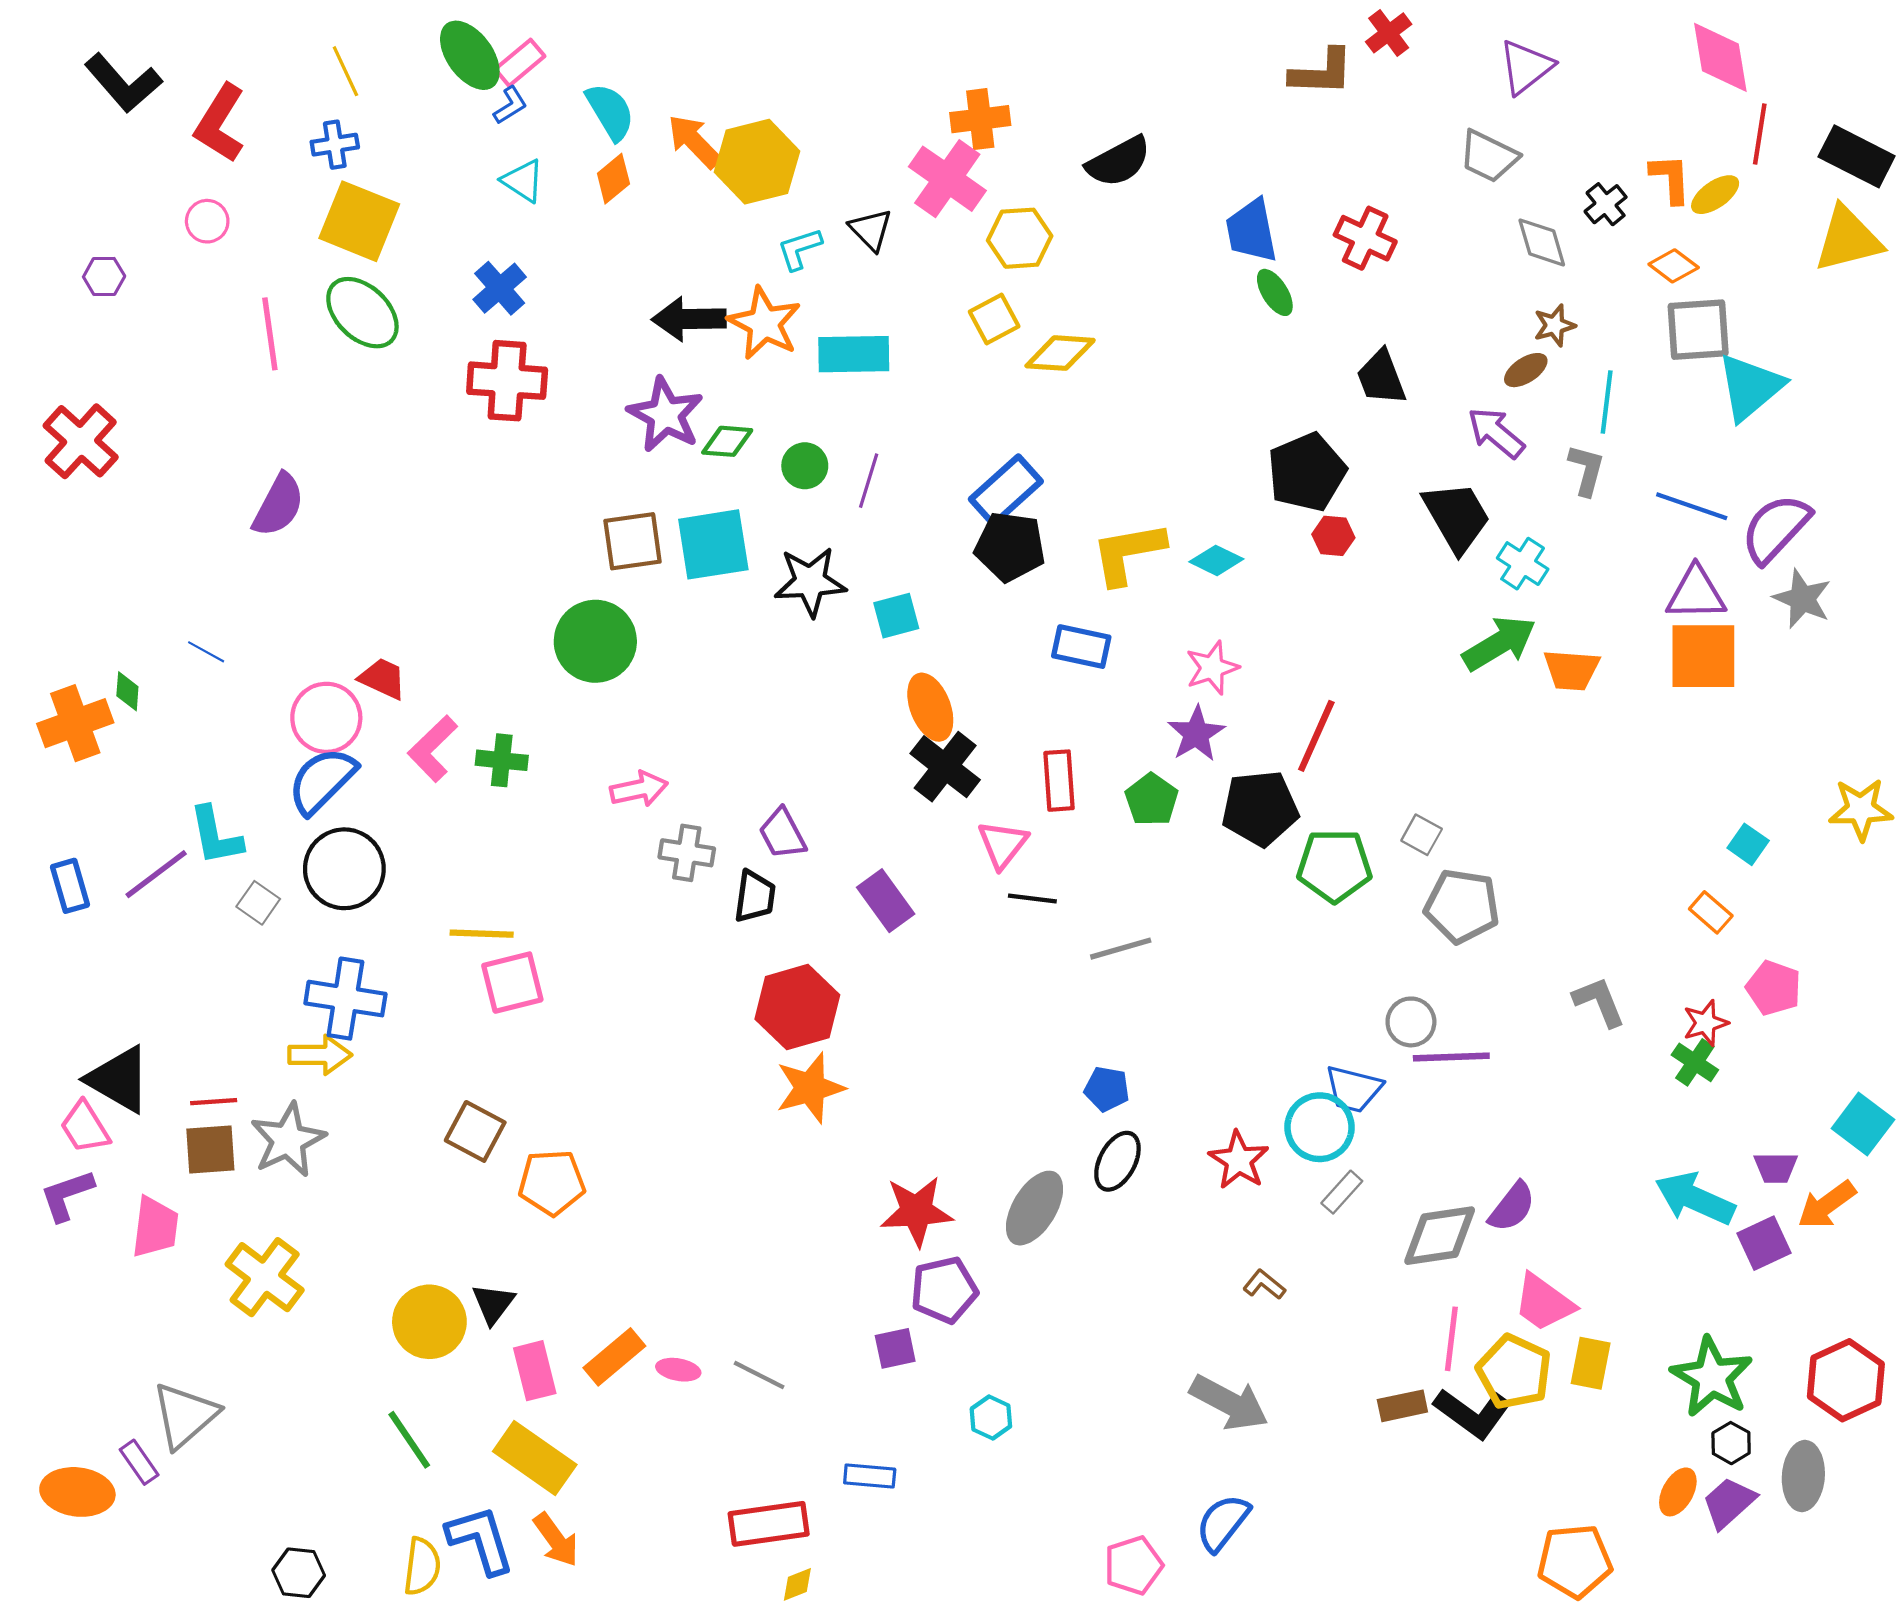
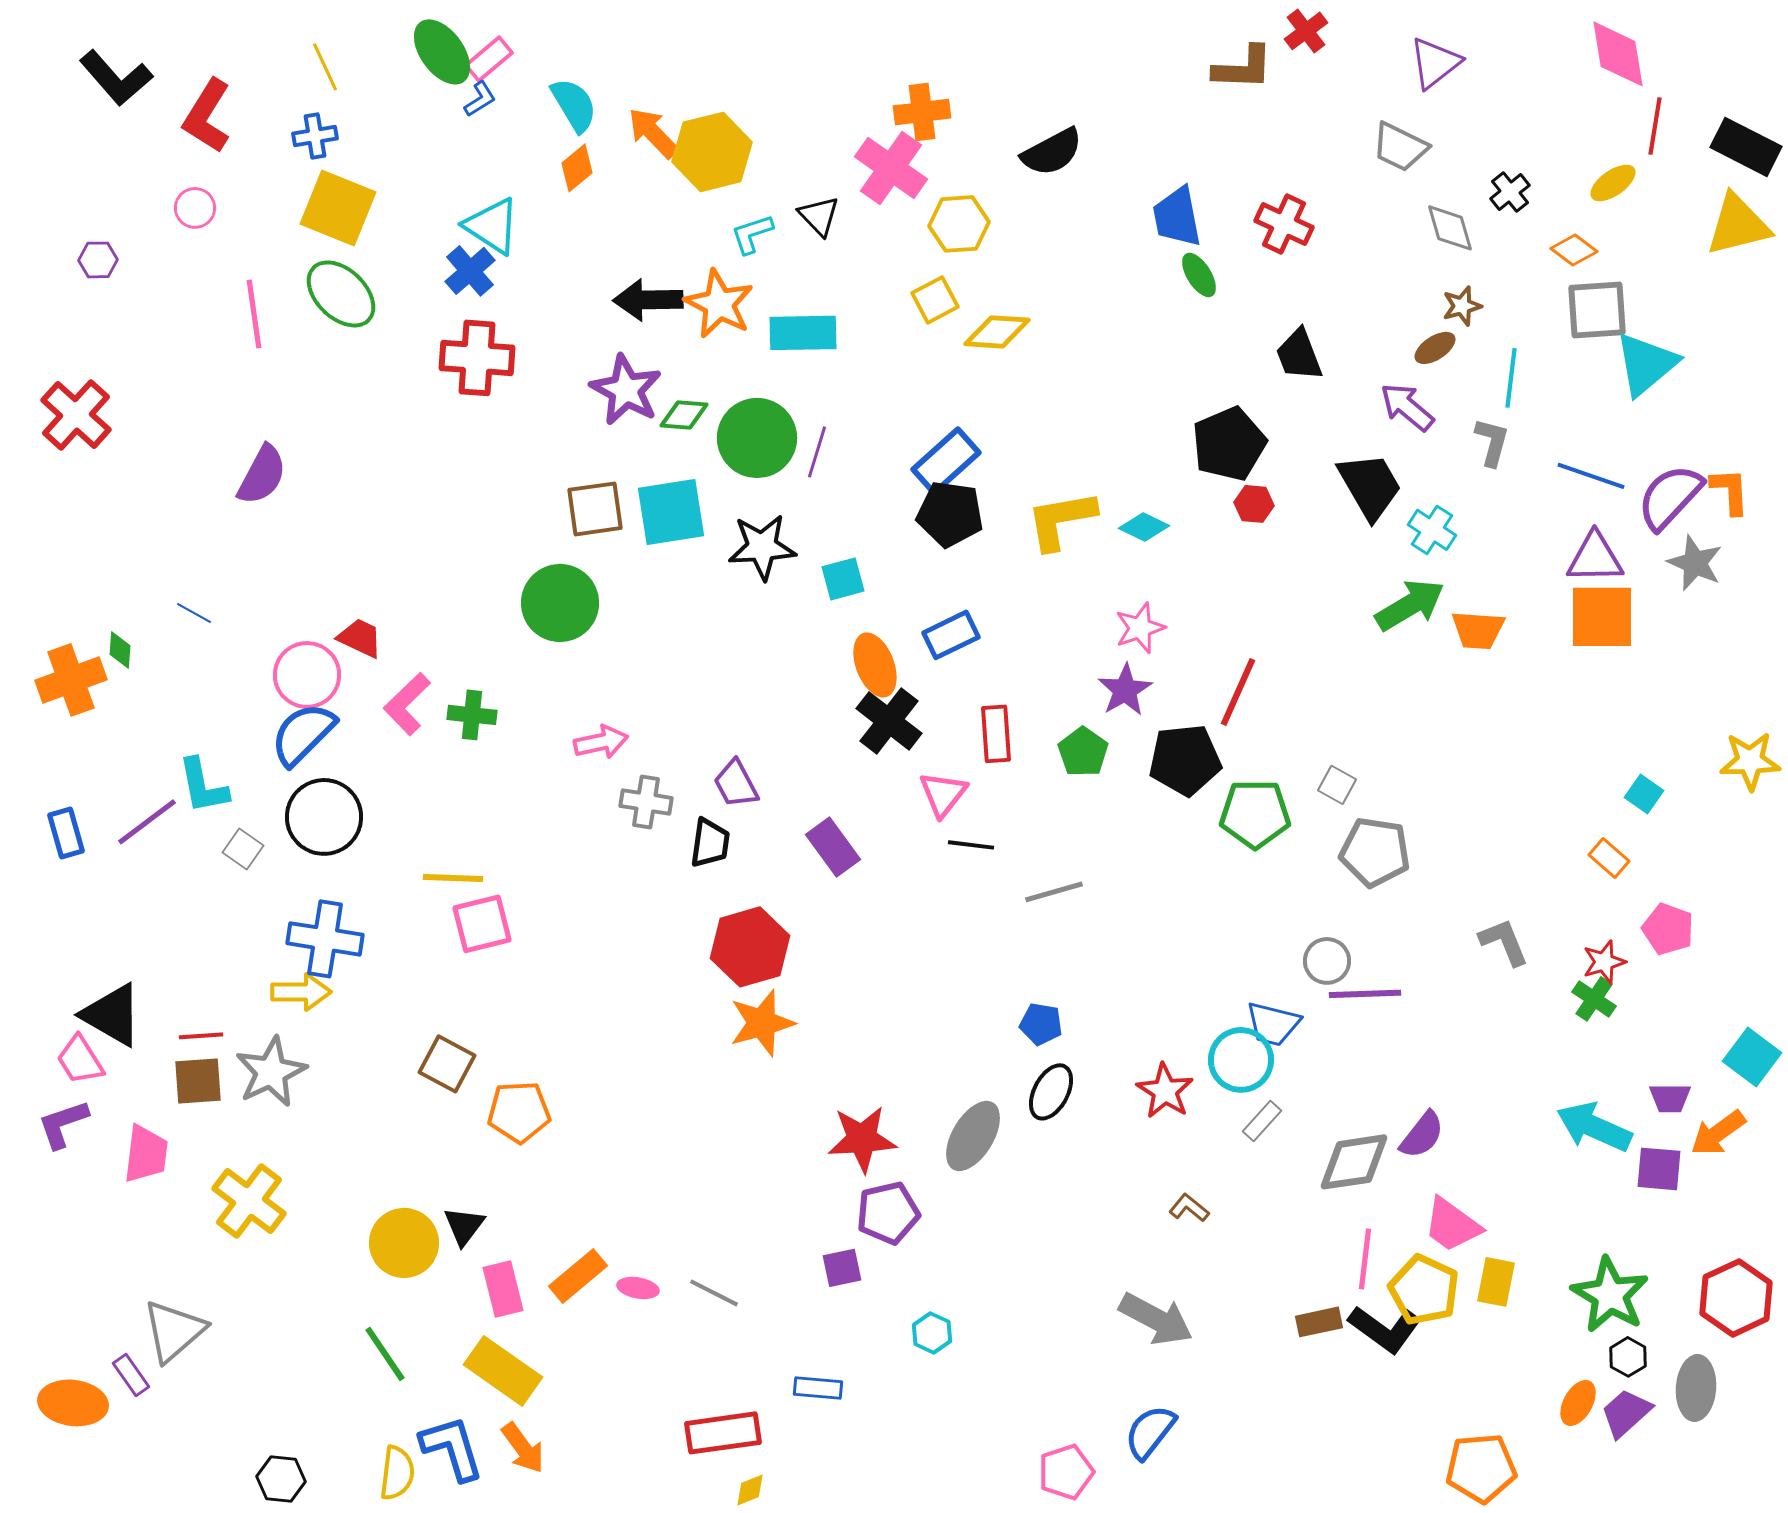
orange L-shape: (1670, 179) -> (1730, 491), moved
cyan triangle: (523, 181) -> (492, 226), moved, size x1.4
green circle: (805, 466) -> (757, 438), size x1.8
blue rectangle: (1081, 647) -> (951, 635), moved, turned -38
purple square: (1764, 1243) -> (1659, 1169), turned 30

